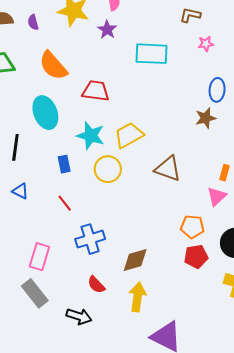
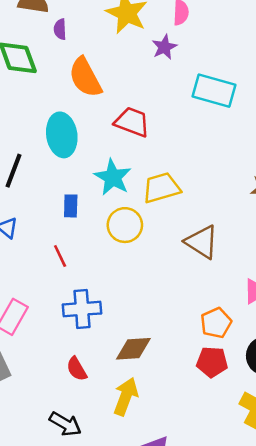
purple semicircle: (33, 22) -> (60, 29), moved
orange pentagon: (192, 227) -> (216, 323), turned 30
black arrow: (79, 316) -> (65, 424), moved

